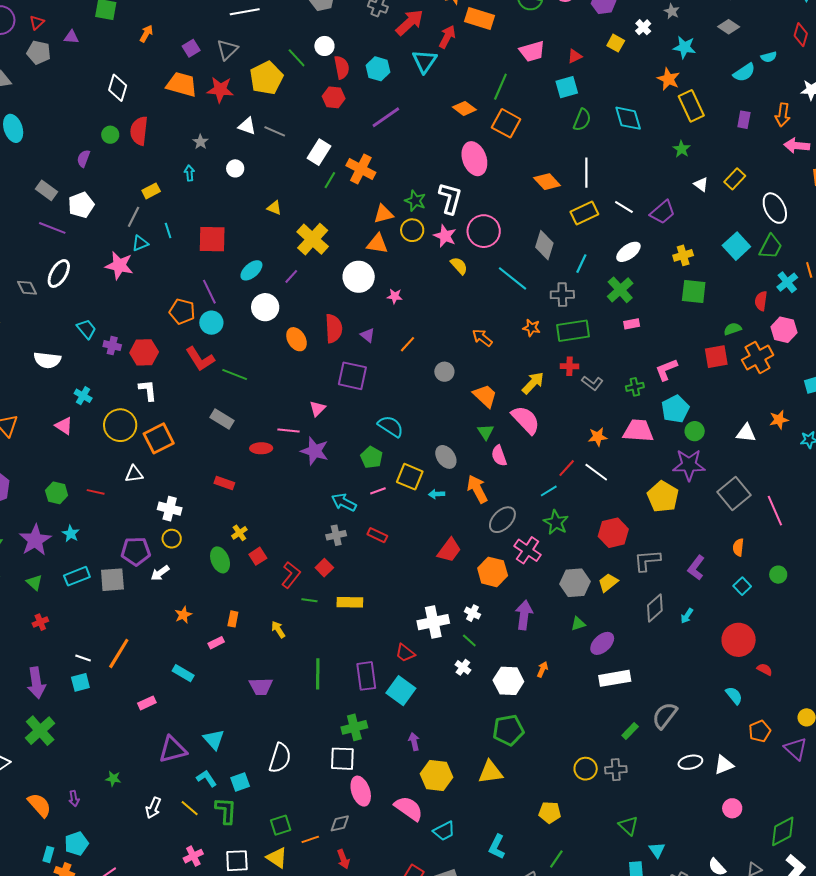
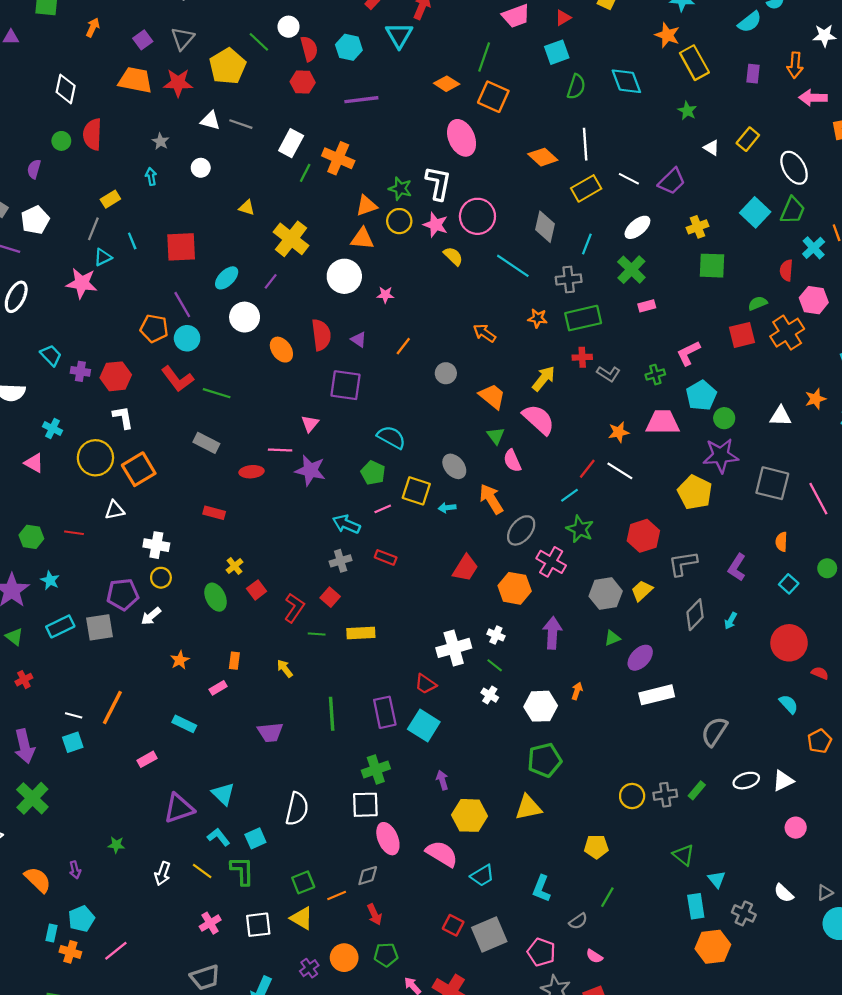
purple line: (386, 117) -> (361, 100), turned 32
gray square: (734, 494) -> (772, 483), turned -32
green rectangle: (630, 731) -> (697, 790), moved

